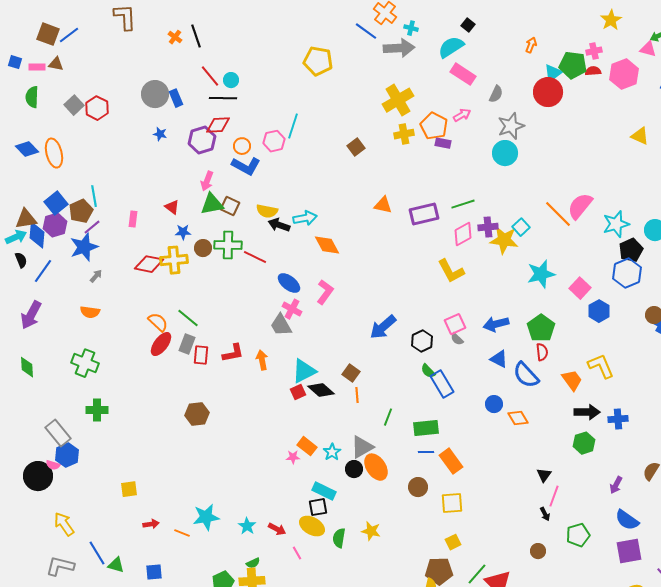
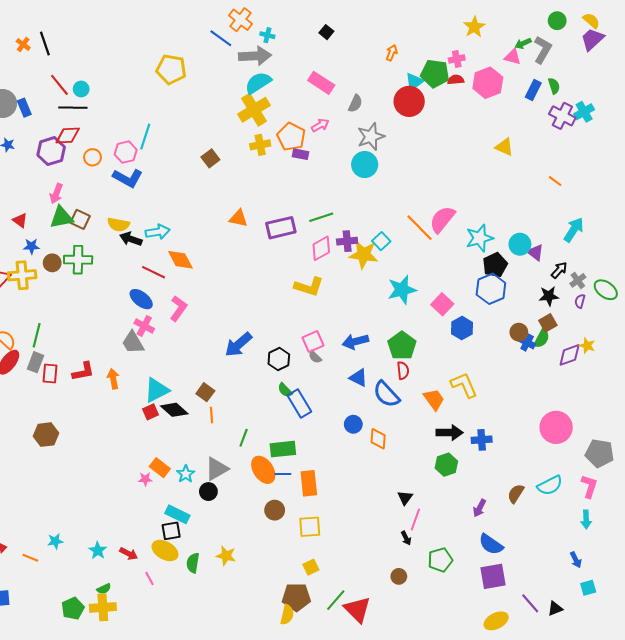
cyan semicircle: (451, 47) -> (258, 83), moved
blue L-shape: (246, 166) -> (128, 178), moved
red line: (255, 257) -> (154, 272), moved
yellow L-shape: (451, 271) -> (309, 287), turned -44
green line: (188, 318) -> (37, 335), turned 65
orange diamond: (518, 418) -> (378, 439), turned 35
orange rectangle: (451, 461) -> (309, 483), turned 30
orange ellipse: (376, 467) -> (263, 470), moved
cyan star: (206, 517) -> (55, 541), size x0.6

